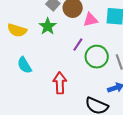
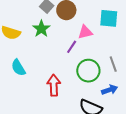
pink triangle: (90, 20) -> (85, 32), moved
green circle: (97, 57) -> (88, 71), moved

